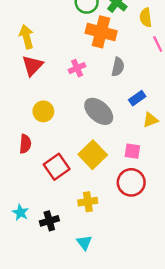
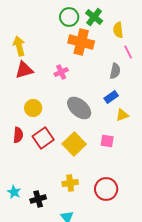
red triangle: (32, 66) -> (24, 70), turned 30
gray semicircle: (118, 67) -> (115, 71), moved
red square: (57, 167) -> (43, 138), moved
red circle: (131, 182) -> (106, 189), moved

